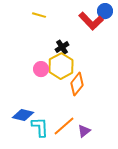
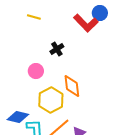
yellow hexagon: (61, 66) -> (51, 100), moved
orange diamond: (77, 84) -> (72, 86), turned -45

